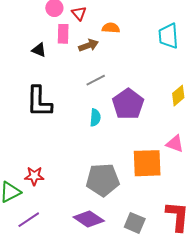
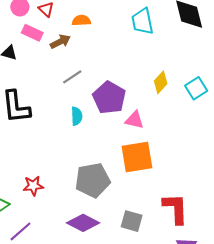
pink rectangle: (63, 34) -> (32, 33), turned -60
pink triangle: (175, 144) -> (134, 120), moved
red star: (34, 176) -> (33, 186), moved

